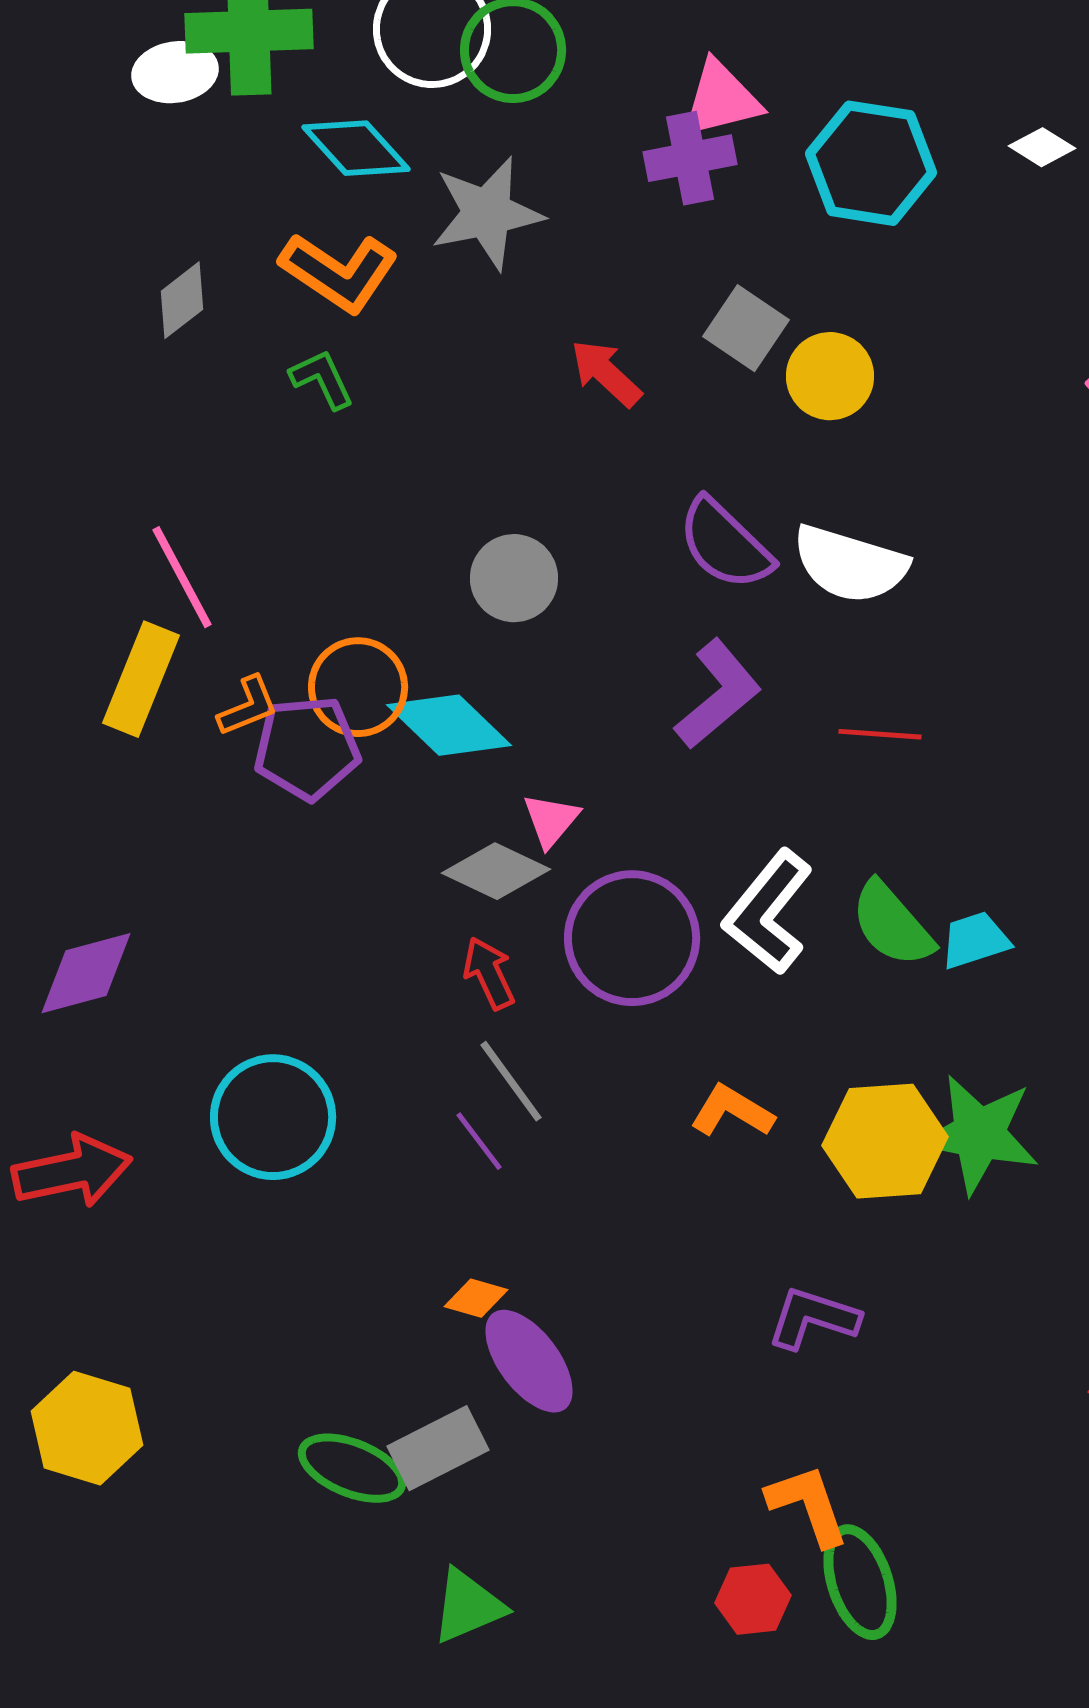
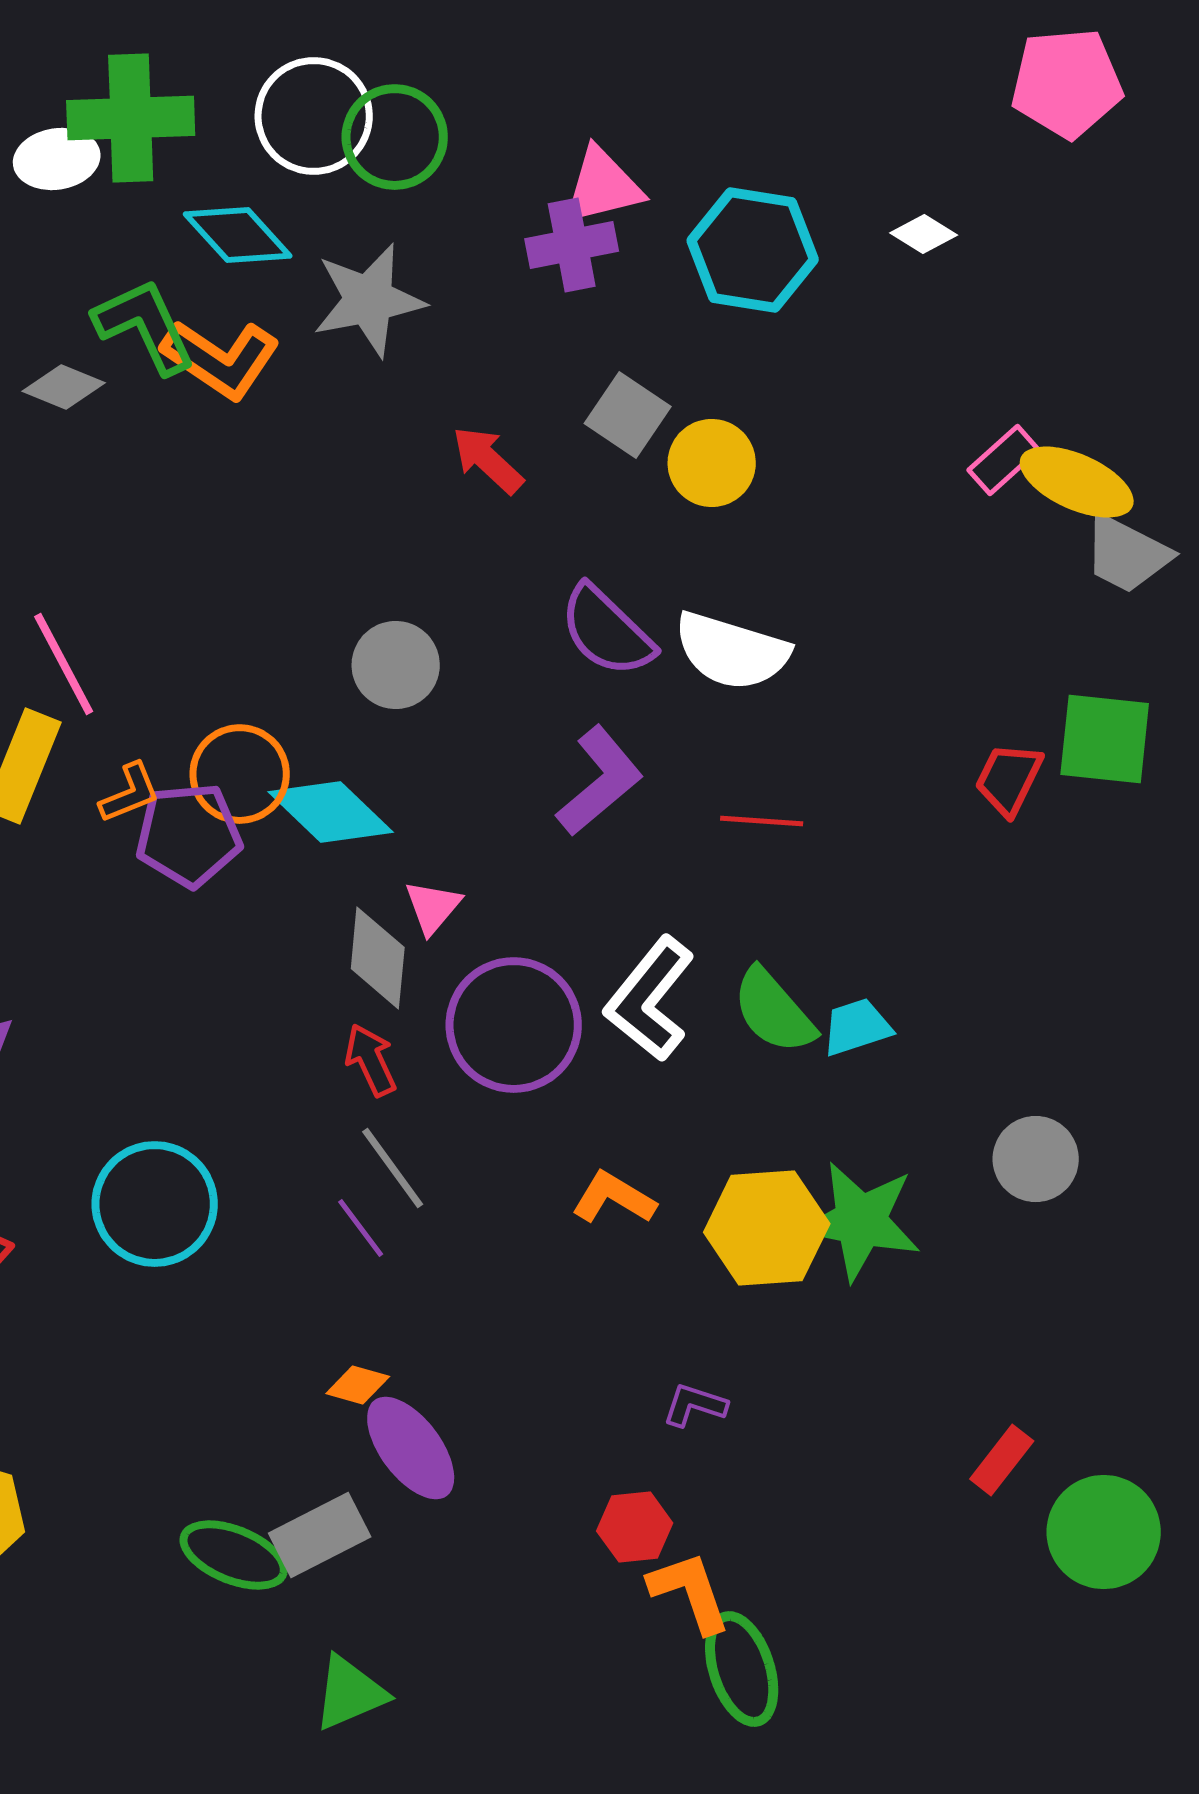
gray diamond: (182, 300) -> (64, 387), turned 60
green L-shape: (322, 379) -> (145, 326), moved, size x1.6
gray diamond: (496, 871) -> (378, 958), turned 70
purple L-shape: (813, 1318) -> (695, 1405), size x0.7
red hexagon: (753, 1599) -> (635, 1527), moved

